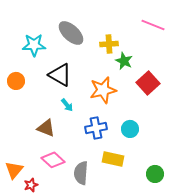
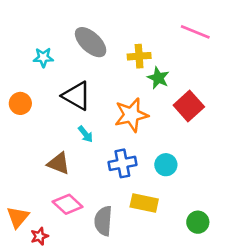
cyan star: (34, 45) -> (43, 57), size x0.7

